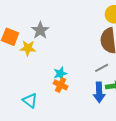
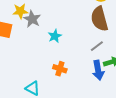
yellow star: (28, 48) -> (20, 11), moved
cyan star: (60, 74) -> (55, 36), moved

